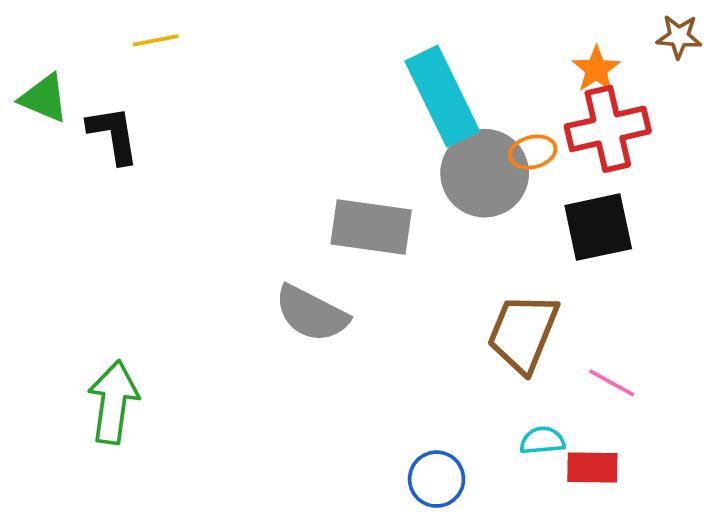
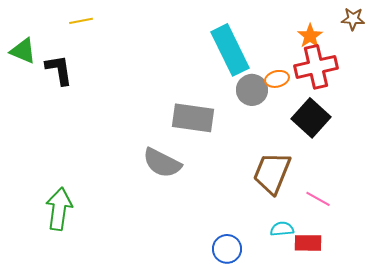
gray circle: (485, 173) -> (252, 90), size x0.7
black square: (598, 227) -> (311, 118), turned -36

